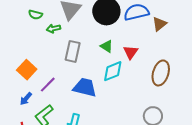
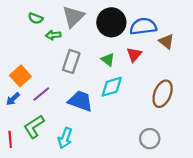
brown triangle: (159, 24) -> (166, 41), turned -49
red triangle: (131, 52) -> (134, 55), moved
blue arrow: (26, 99) -> (13, 99), moved

